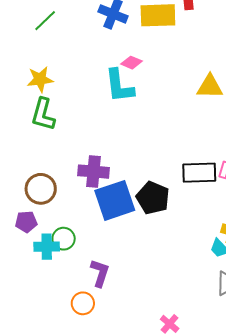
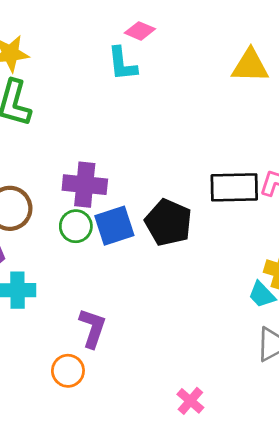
cyan L-shape: (119, 86) -> (122, 64), size x0.7
blue square: (115, 200) -> (114, 226), size x0.7
green circle: (64, 239) -> (76, 226), moved

